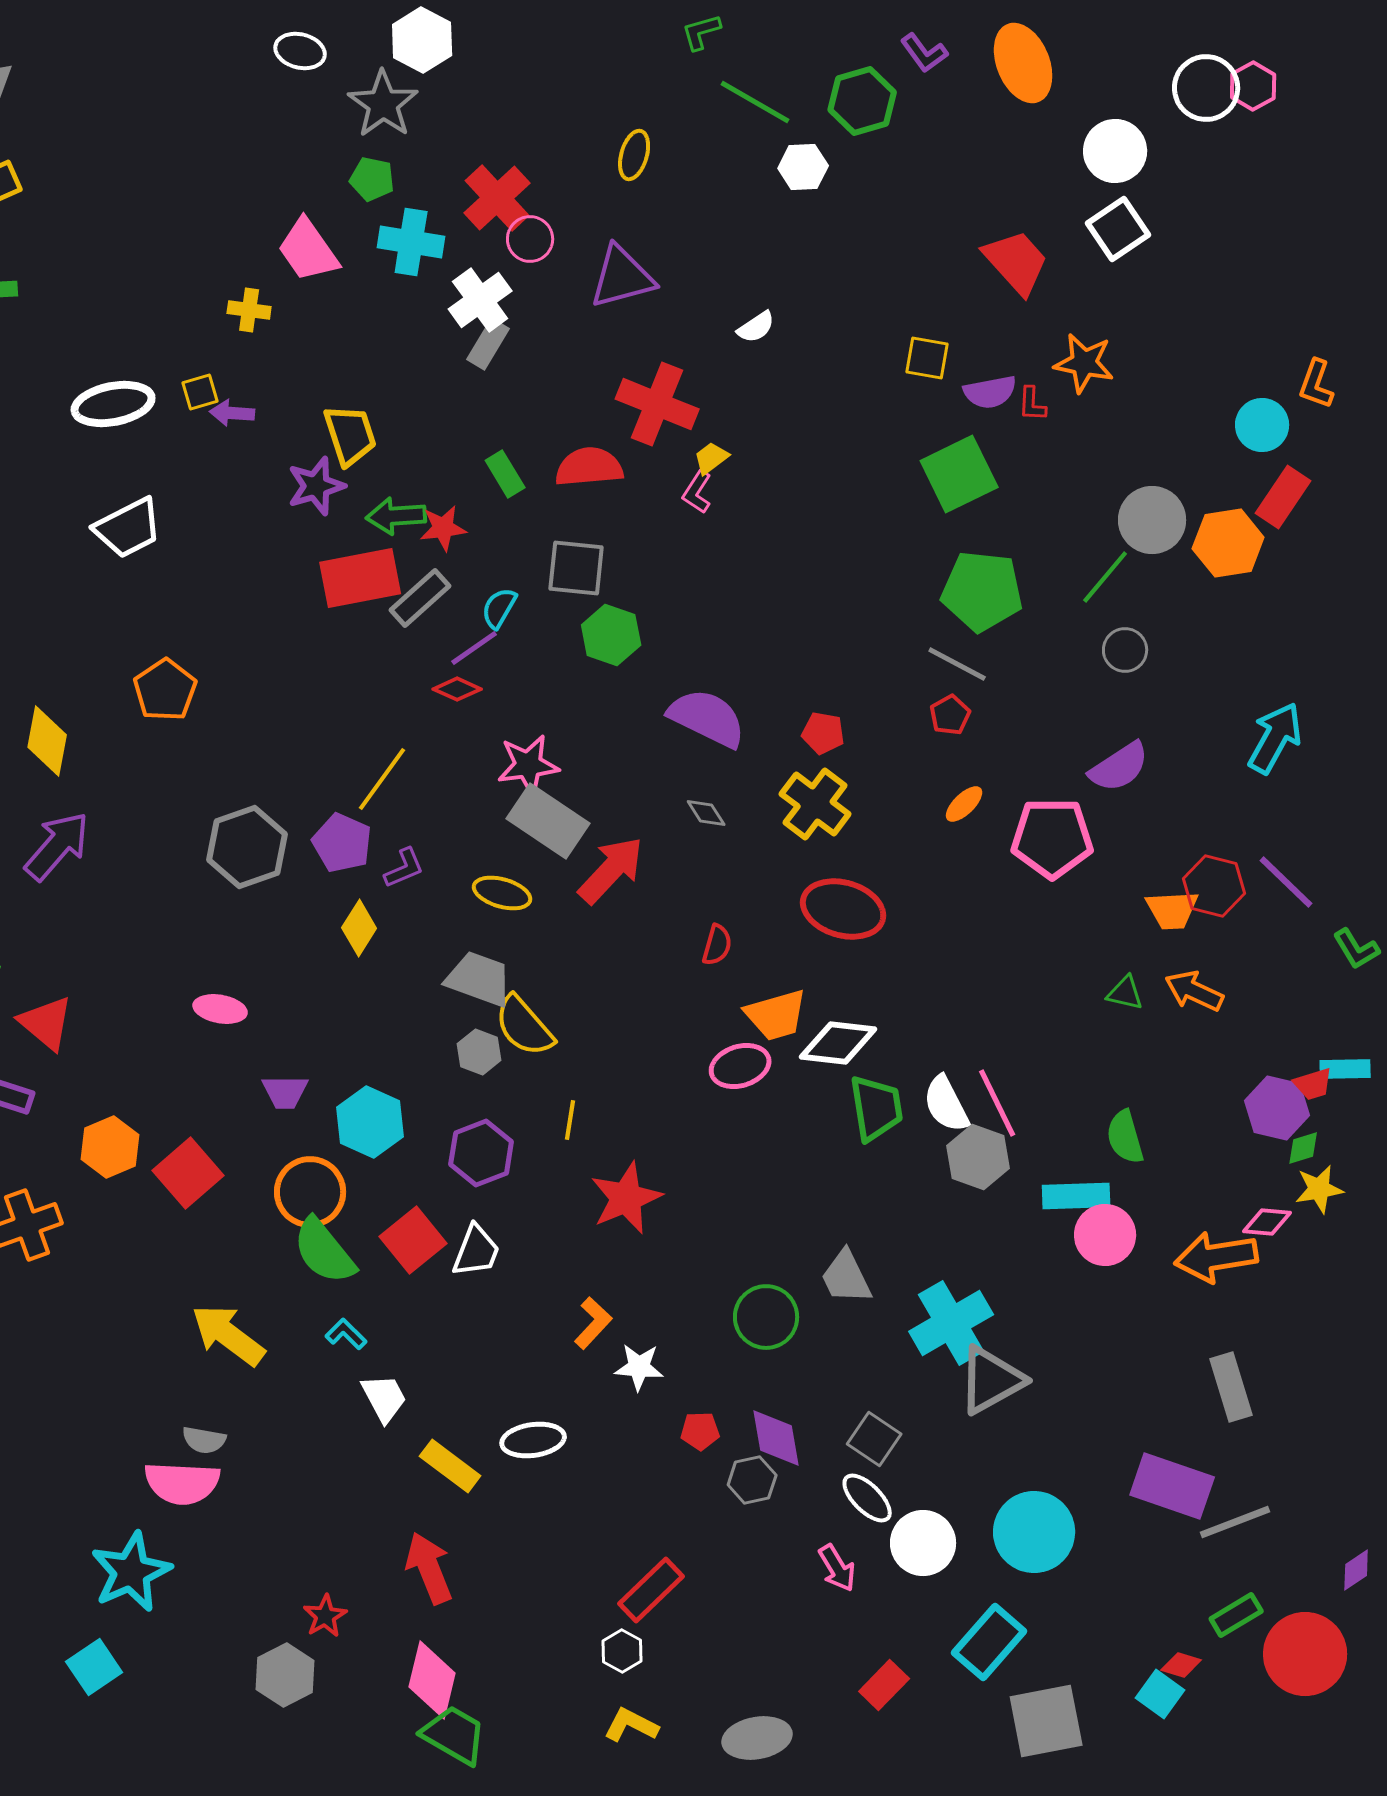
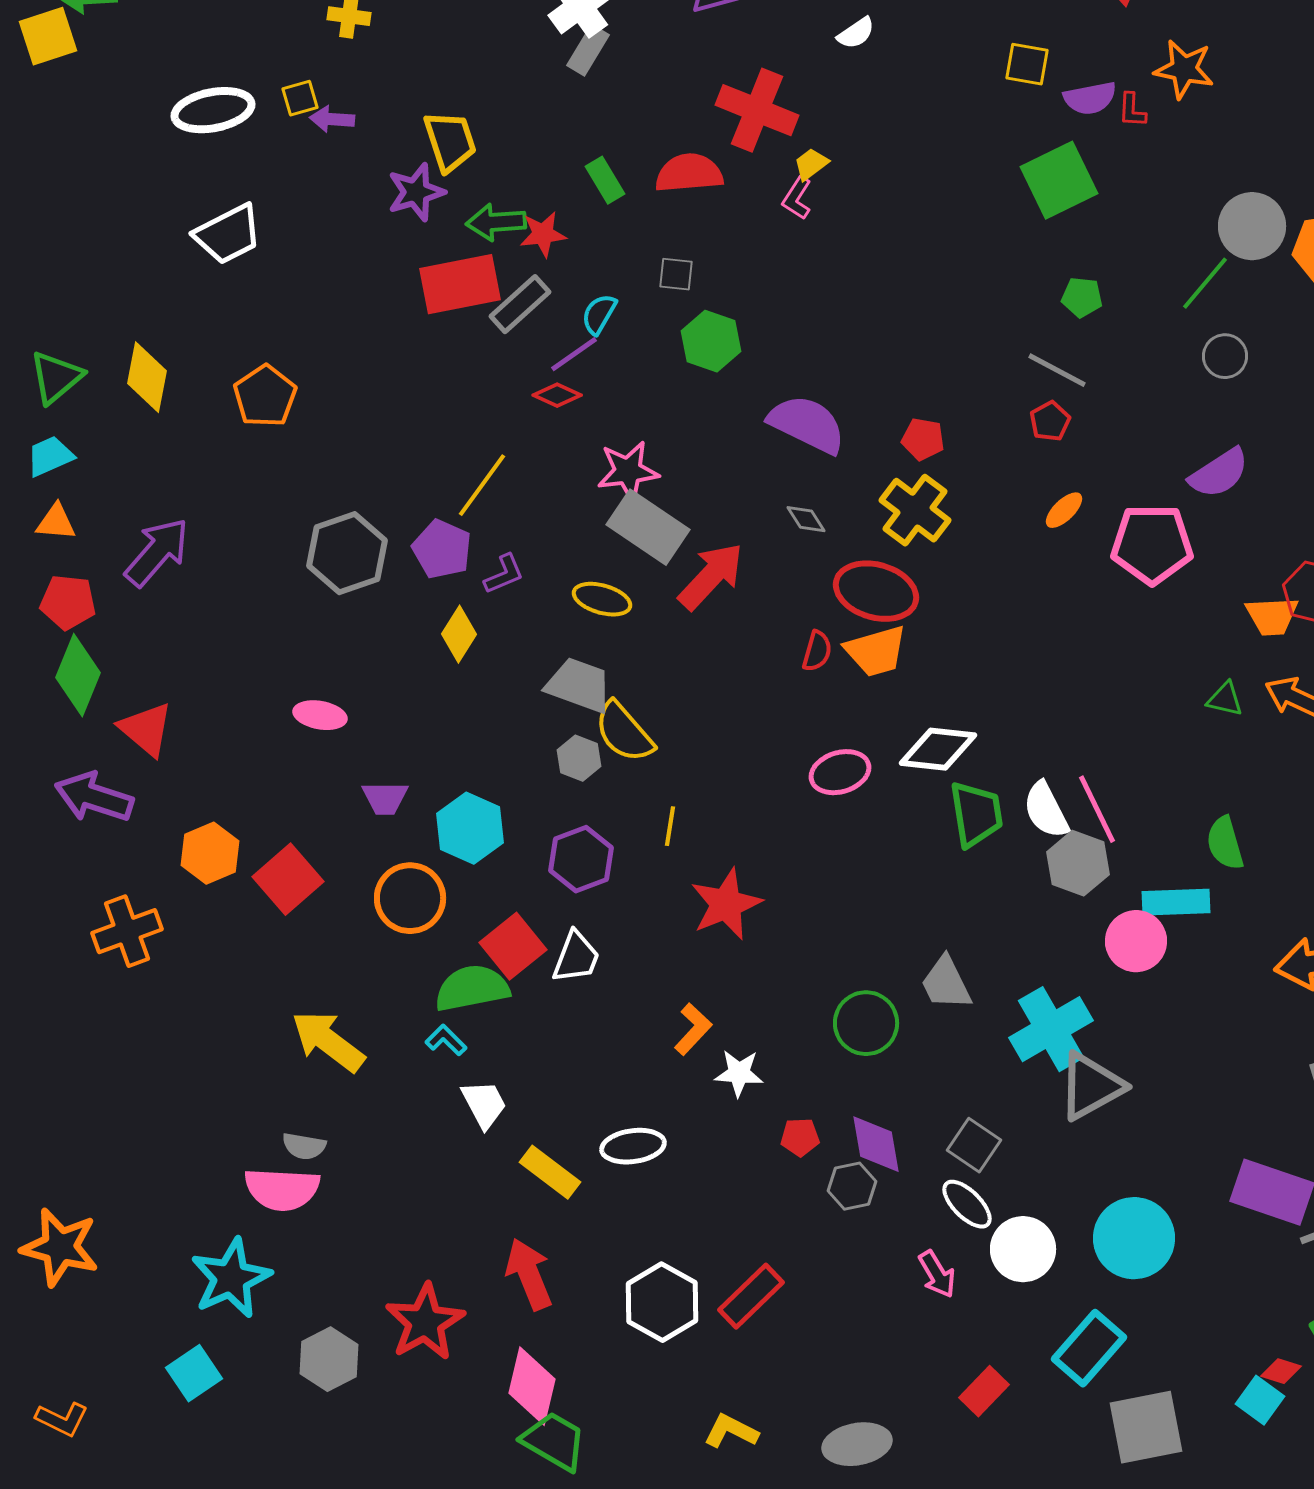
gray square: (576, 568) -> (676, 274), size x0.6
green pentagon: (982, 591) -> (1082, 297), size x0.5
yellow diamond: (47, 741) -> (147, 377), moved
red ellipse: (843, 909) -> (876, 591), moved
orange trapezoid: (776, 1015) -> (876, 651), moved
pink circle: (1105, 1235) -> (1136, 941), moved
green semicircle: (324, 1251) -> (472, 988), moved, turned 118
red star: (325, 1616) -> (425, 1322), size x1.8
white hexagon: (622, 1651) -> (662, 1302), moved, size x1.8
gray hexagon: (285, 1675) -> (329, 1359), moved

